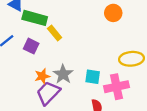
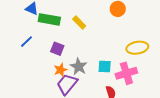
yellow rectangle: (55, 33) -> (79, 23), moved
purple square: (31, 46) -> (57, 49), moved

